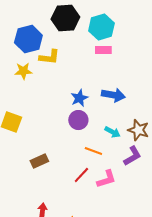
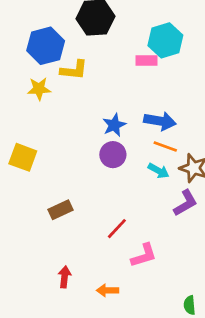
cyan hexagon: (101, 27) -> (165, 40), moved
orange line: (93, 151) -> (165, 147), moved
pink L-shape: (106, 179) -> (144, 255), moved

